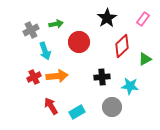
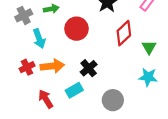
green triangle: (145, 59) -> (149, 47), turned -32
black cross: (102, 77) -> (89, 68), moved, turned -35
cyan star: (130, 86) -> (148, 77), moved
cyan rectangle: (77, 112) -> (74, 90), moved

